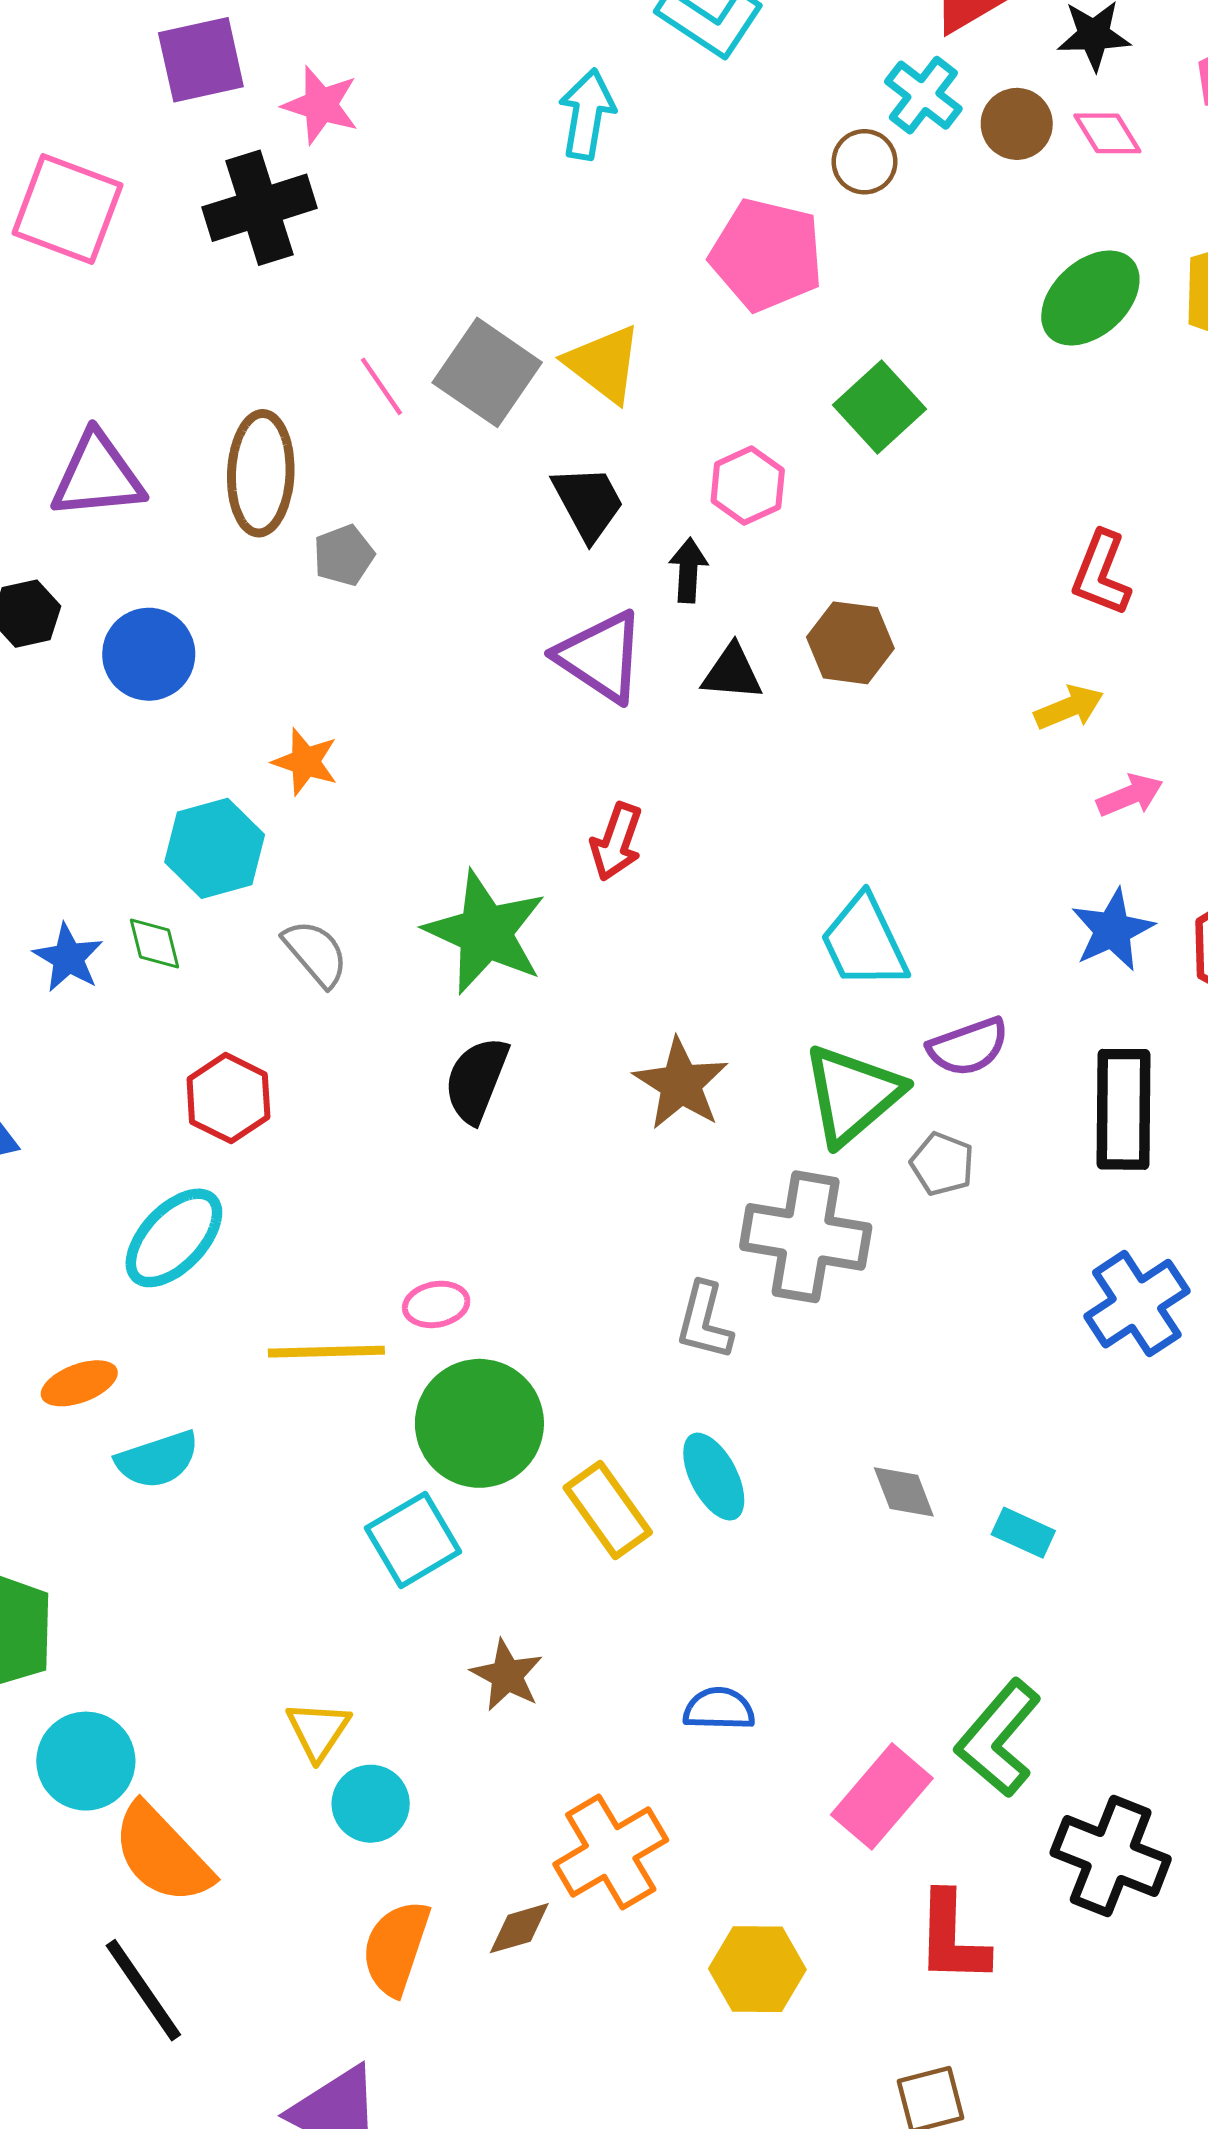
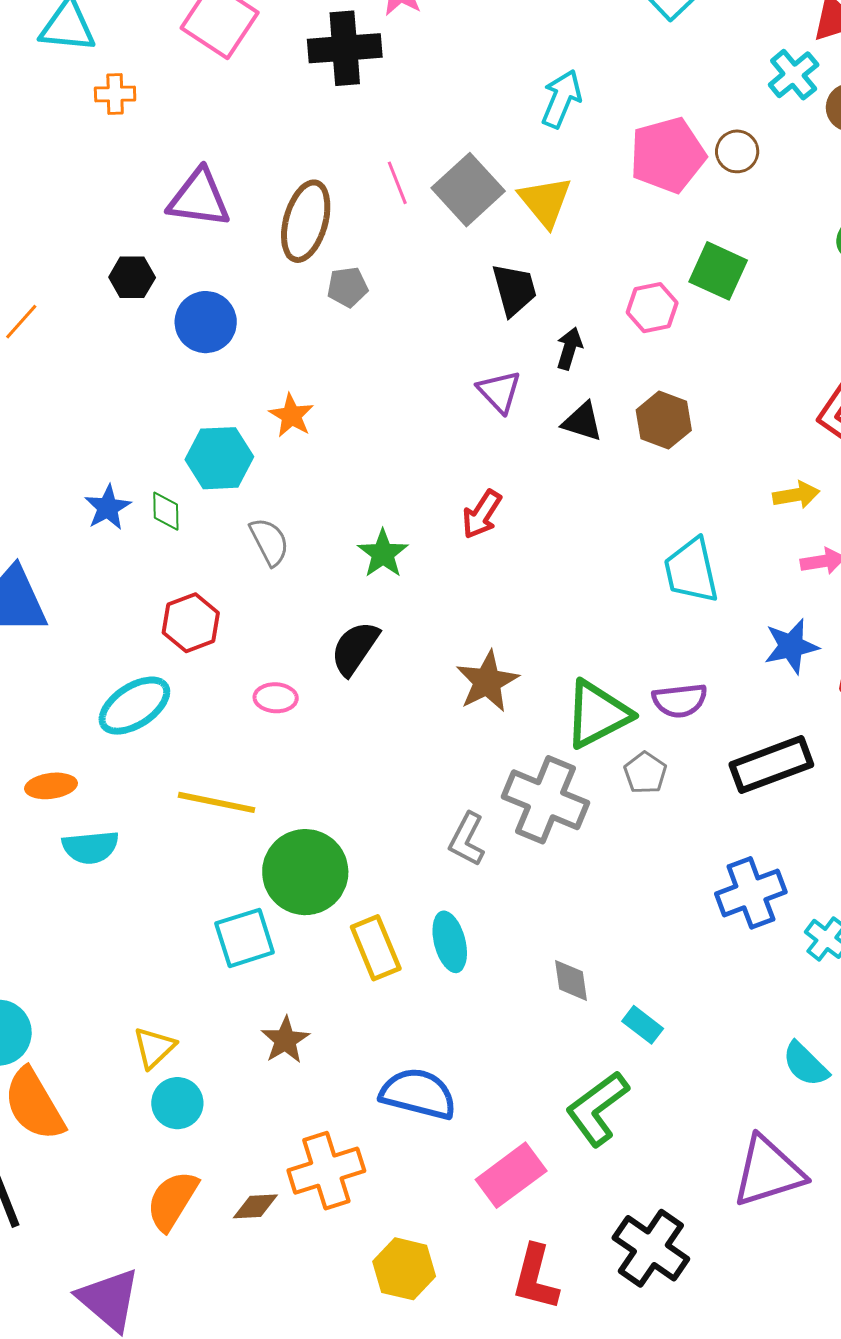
cyan arrow: (587, 114) -> (561, 99), moved
brown circle: (864, 162) -> (737, 151), moved
pink pentagon: (767, 255) -> (668, 155), turned 30
green square: (879, 407) -> (718, 271), turned -36
pink hexagon: (748, 486) -> (652, 308), moved
purple triangle: (601, 657) -> (499, 391), size x0.7
green star: (485, 932) -> (383, 554), size x0.6
cyan trapezoid: (864, 942) -> (691, 571), moved
black rectangle: (1124, 1109) -> (771, 765), turned 56
pink ellipse: (436, 1304) -> (276, 698), moved
blue semicircle: (719, 1709) -> (418, 1094), size x1.6
green L-shape: (998, 1738) -> (597, 1108), moved

